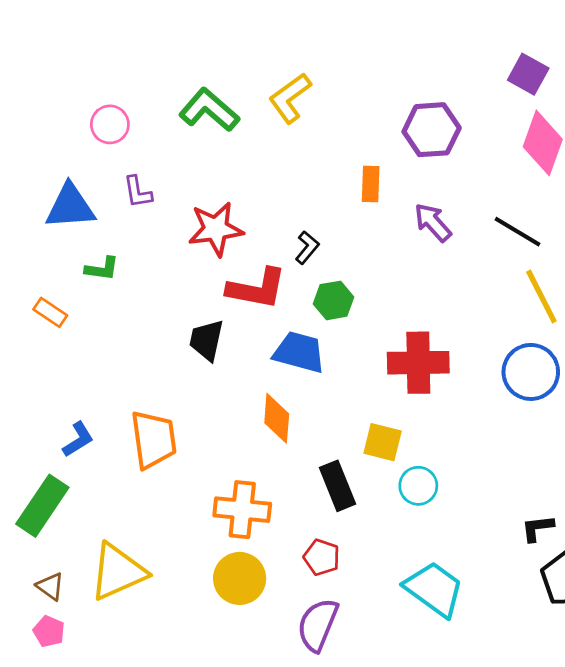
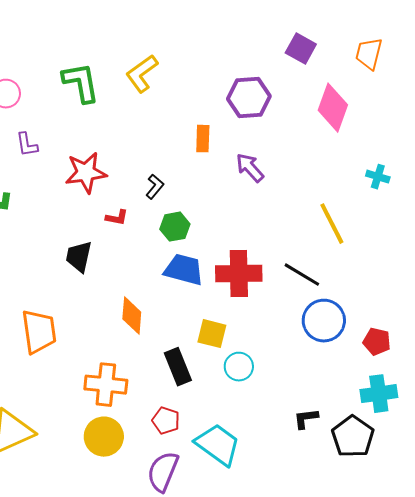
purple square: (528, 74) -> (301, 49), moved
green L-shape: (209, 110) -> (81, 83), turned 39
black line: (518, 232) -> (302, 275), moved
red L-shape: (257, 289) -> (117, 218), size x0.5
blue trapezoid: (299, 352) -> (184, 270), moved
blue circle: (531, 372) -> (324, 321), moved
black L-shape: (537, 528) -> (306, 419), moved
cyan trapezoid: (434, 589) -> (218, 445), moved

